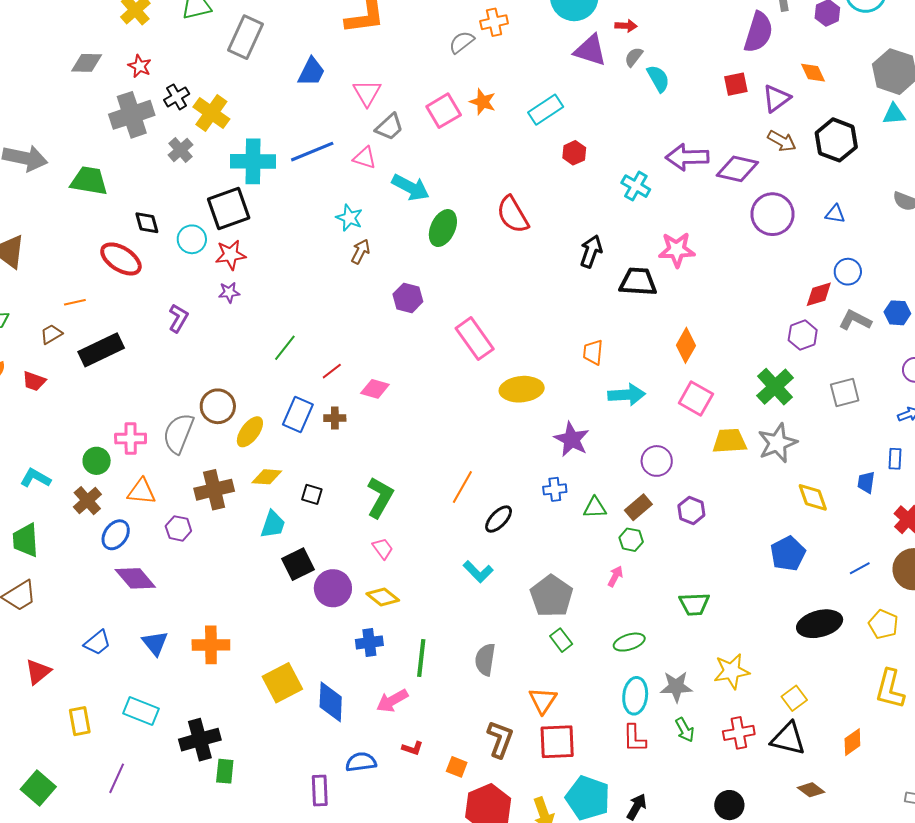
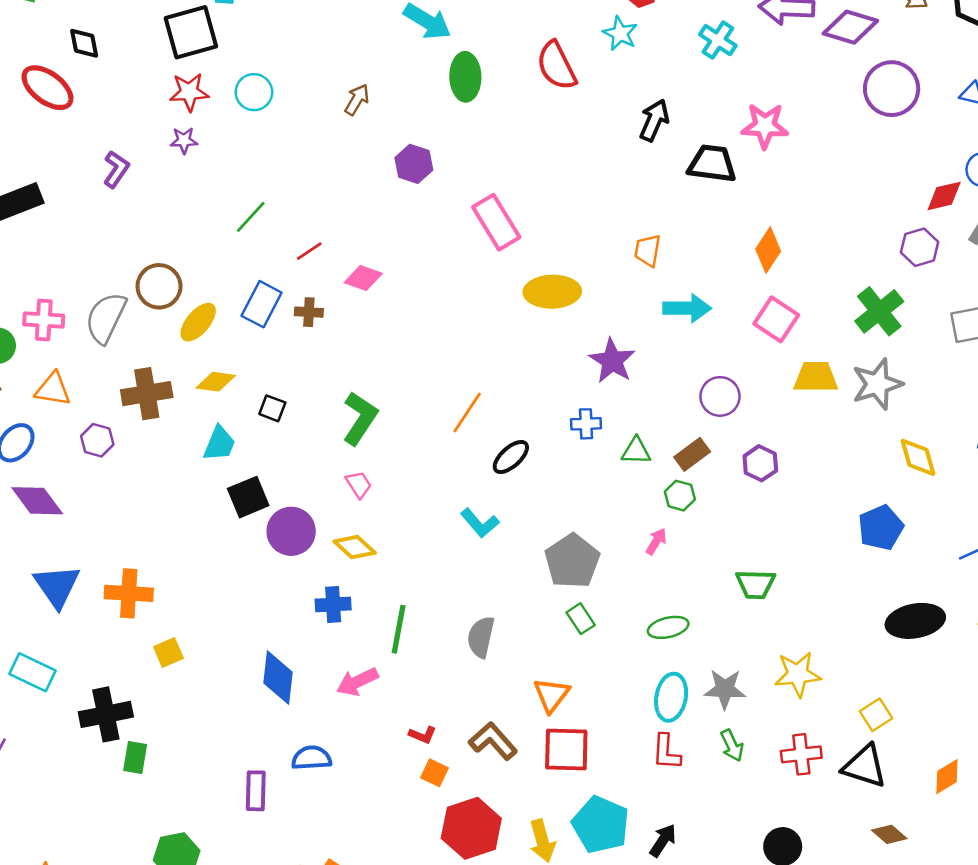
cyan star: (349, 218) -> (620, 33), moved
green ellipse: (443, 228) -> (465, 77), turned -30
cyan circle: (192, 239) -> (254, 92), moved
blue triangle: (155, 643) -> (57, 586), size x1.4
yellow square: (282, 683) -> (168, 652), moved, size x0.6
brown L-shape: (500, 739) -> (493, 741), turned -66
red L-shape: (412, 748) -> (423, 735), moved

